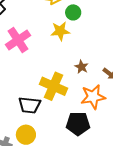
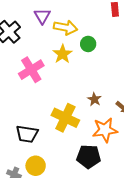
yellow star: (60, 31) -> (63, 54), moved, turned -30
black trapezoid: (30, 105) -> (27, 134), moved

